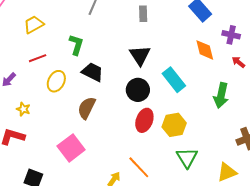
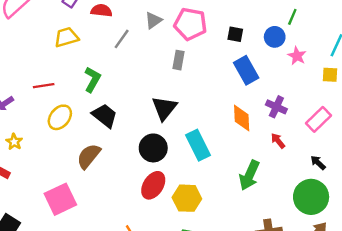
yellow trapezoid: (34, 24) -> (66, 37), moved

